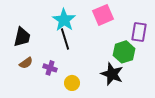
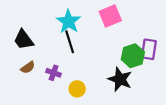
purple rectangle: (139, 32) -> (149, 49), moved
black trapezoid: (22, 37) -> (24, 40), turned 130

